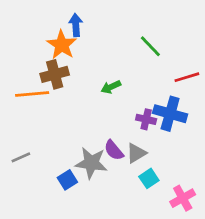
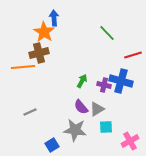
green arrow: (111, 87) -> (82, 81), moved, turned 144
gray line: (21, 157) -> (30, 112), moved
gray star: (91, 163) -> (75, 130), moved
cyan square: (149, 178) -> (106, 127), turned 32
blue square: (67, 180) -> (52, 145), moved

